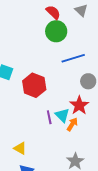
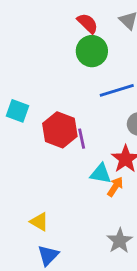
cyan triangle: (62, 115) -> (101, 174), turned -35
purple line: (49, 117) -> (82, 139), moved

